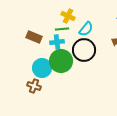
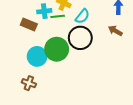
cyan cross: (57, 42) -> (44, 11), moved
brown cross: (34, 86) -> (29, 83), moved

